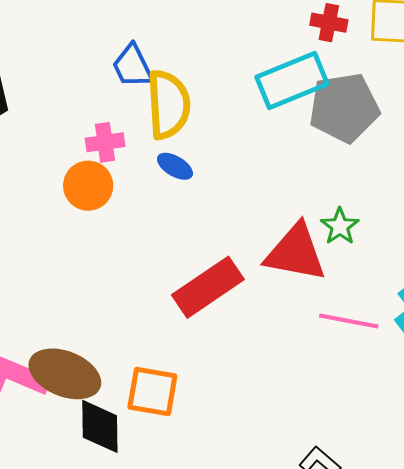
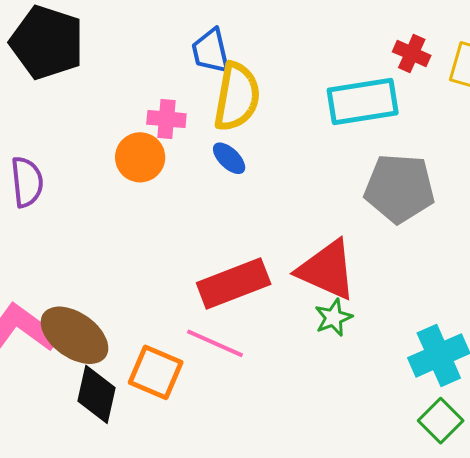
gray pentagon: (344, 108) -> (399, 188), moved
green star: (340, 226) -> (333, 318), moved
pink line: (349, 321) -> (215, 343), moved

